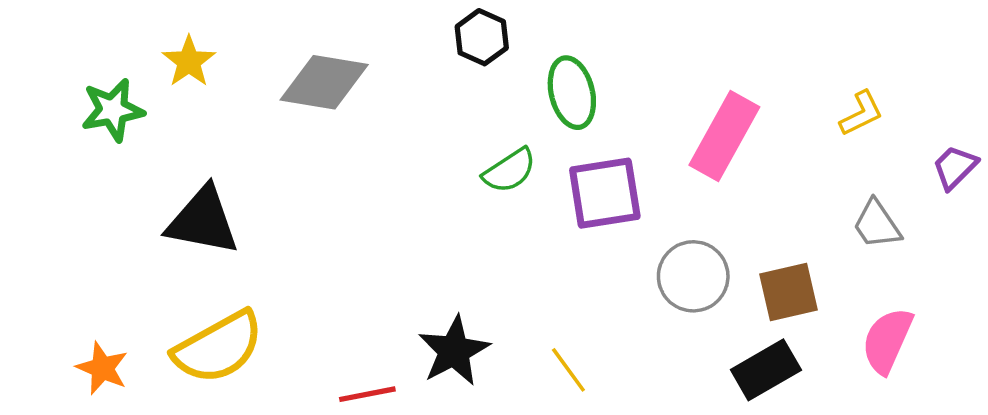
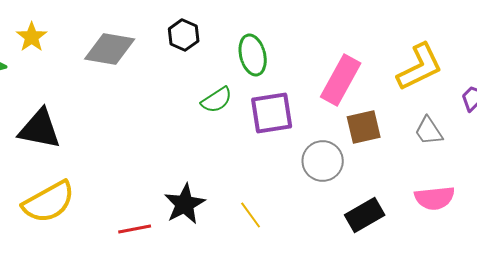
black hexagon: (482, 37) -> (184, 35), moved
yellow L-shape: (861, 113) -> (420, 67), size x1.8
brown square: (788, 292) -> (364, 127), moved
pink semicircle: (887, 340) -> (435, 198), turned -120

